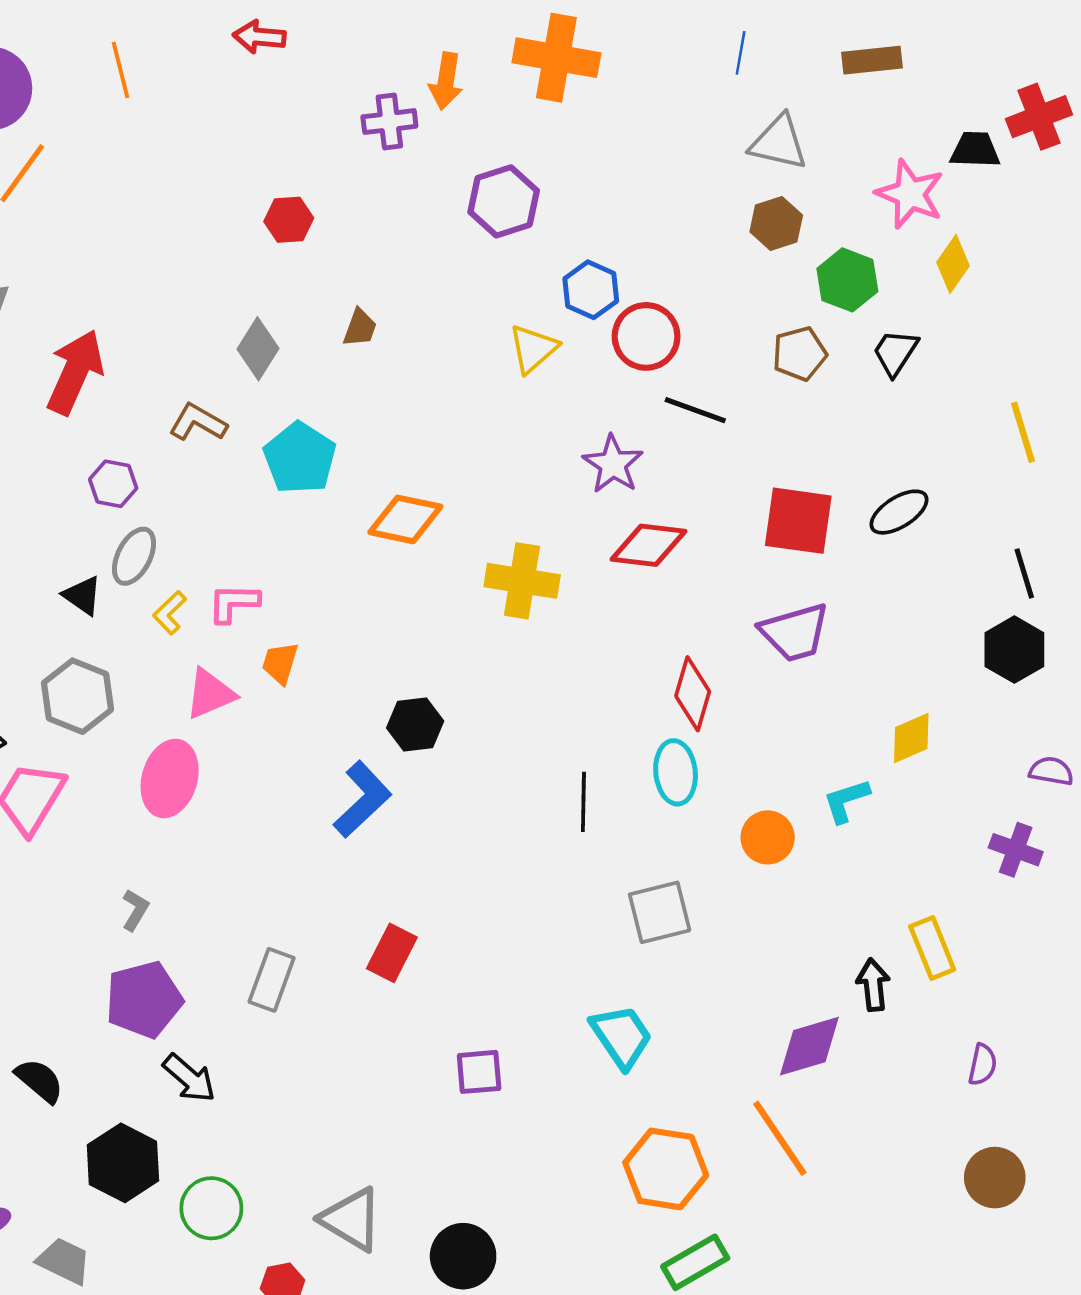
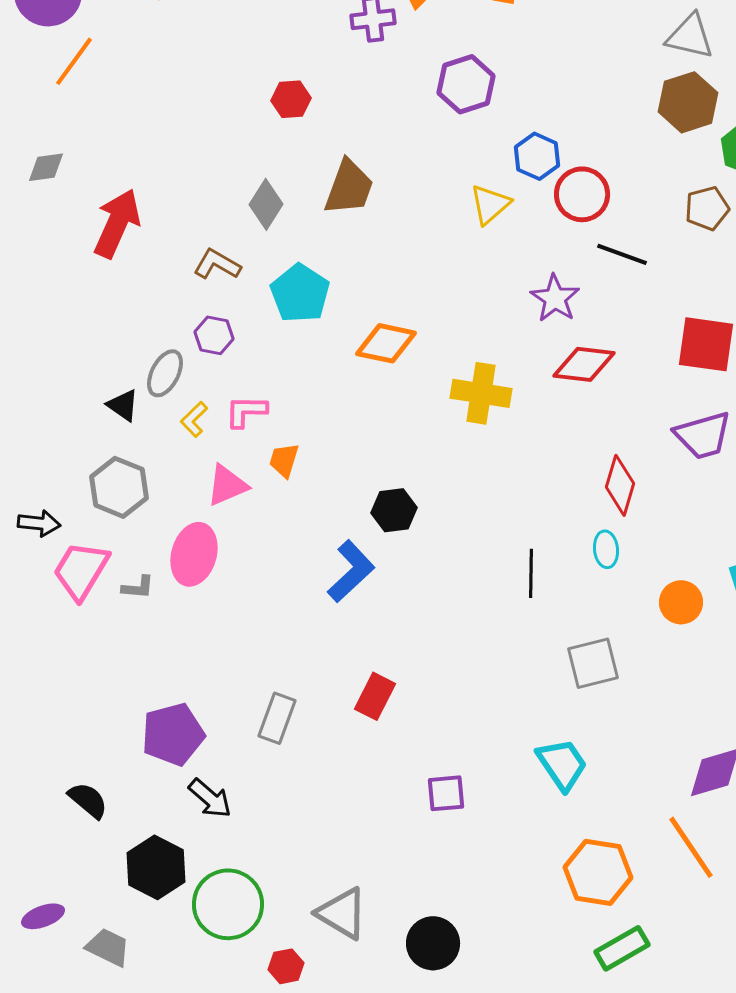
brown hexagon: (776, 223) -> (688, 102), size x1.4
brown trapezoid: (360, 328) -> (349, 187), size x1.8
purple hexagon: (113, 484) -> (214, 335), moved
cyan ellipse: (676, 772) -> (606, 549), size x0.7
gray L-shape: (135, 910) -> (138, 587), moved, turned 64
green circle: (211, 1208) -> (228, 904), size x1.4

